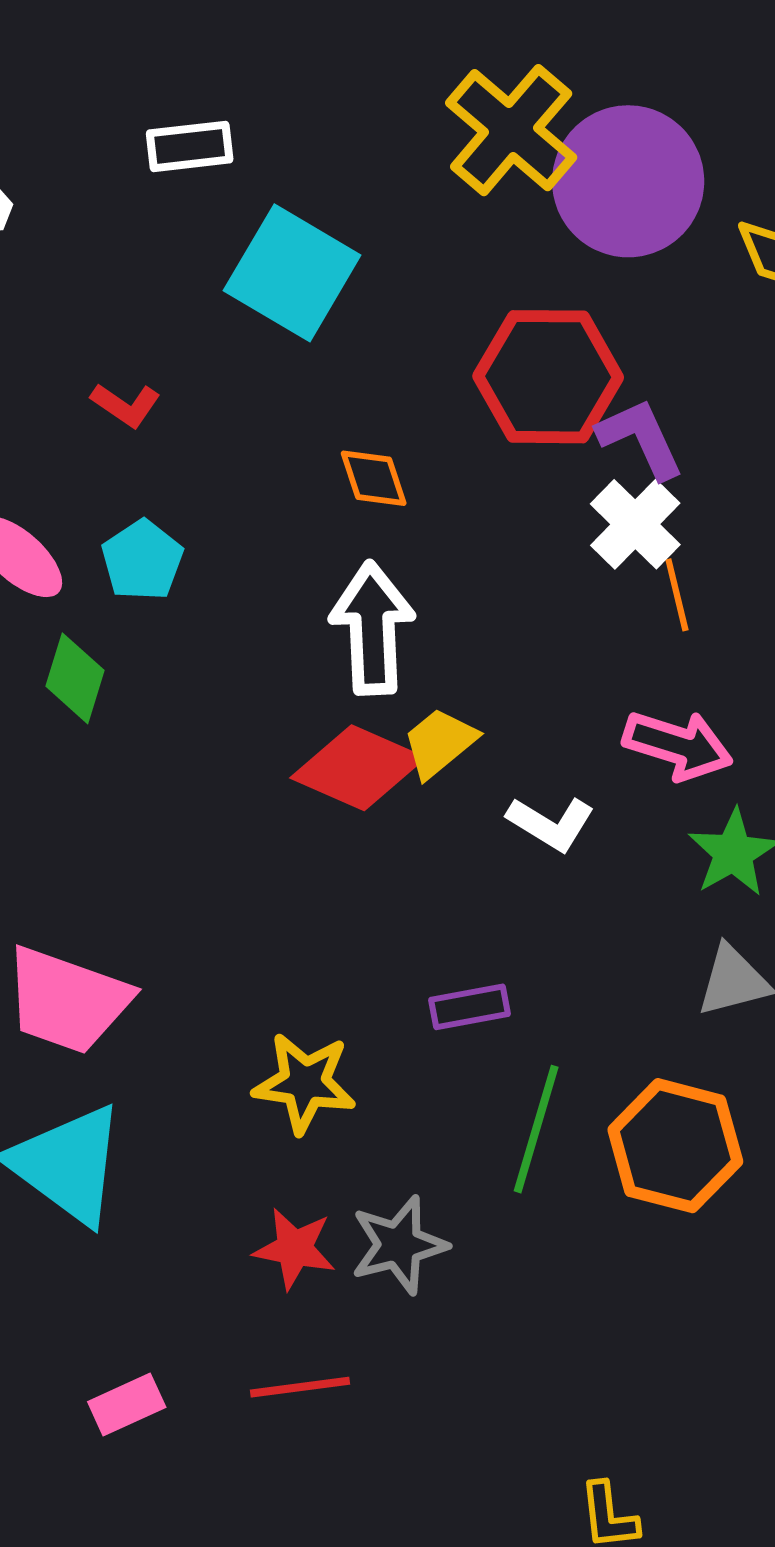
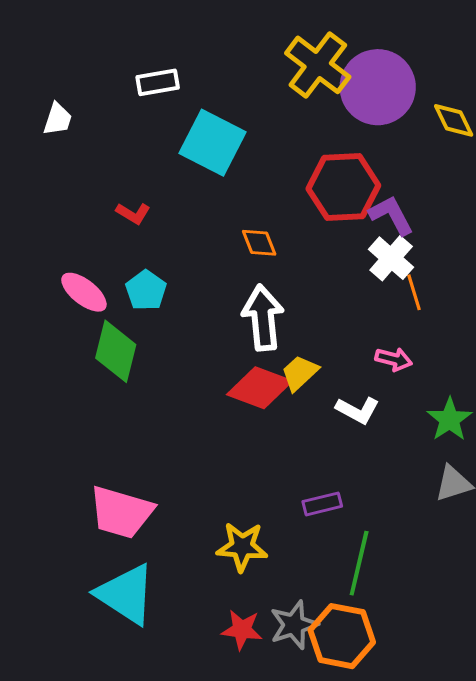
green diamond: (75, 678) -> (116, 351), size x1.4
pink arrow: (678, 745) -> (394, 359), moved, size x0.7
orange hexagon: (675, 1146) -> (342, 636), moved

